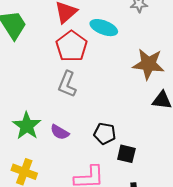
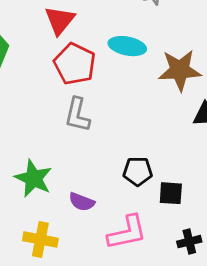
cyan ellipse: (104, 28) -> (127, 46), moved
purple semicircle: (60, 132) -> (82, 202), moved

